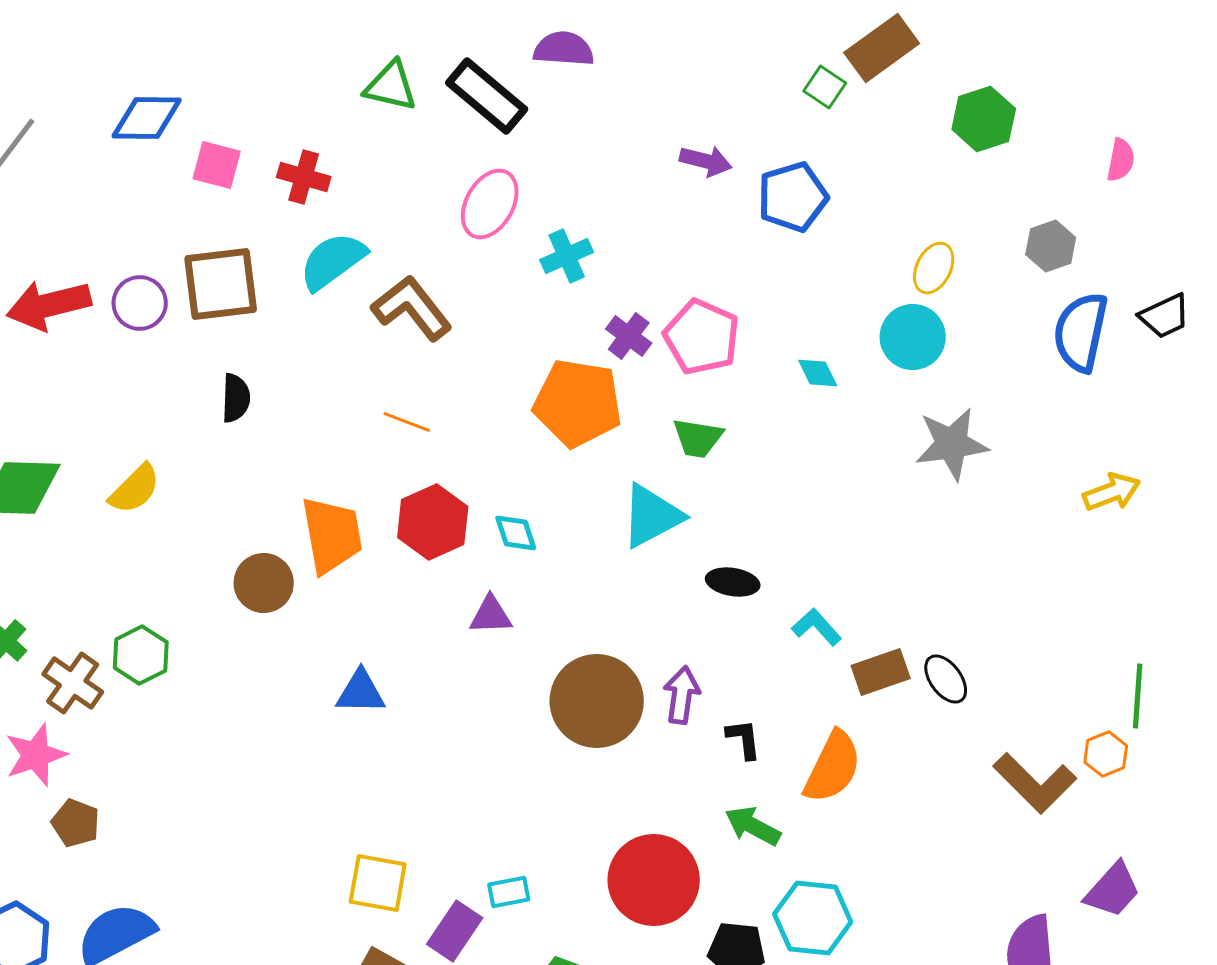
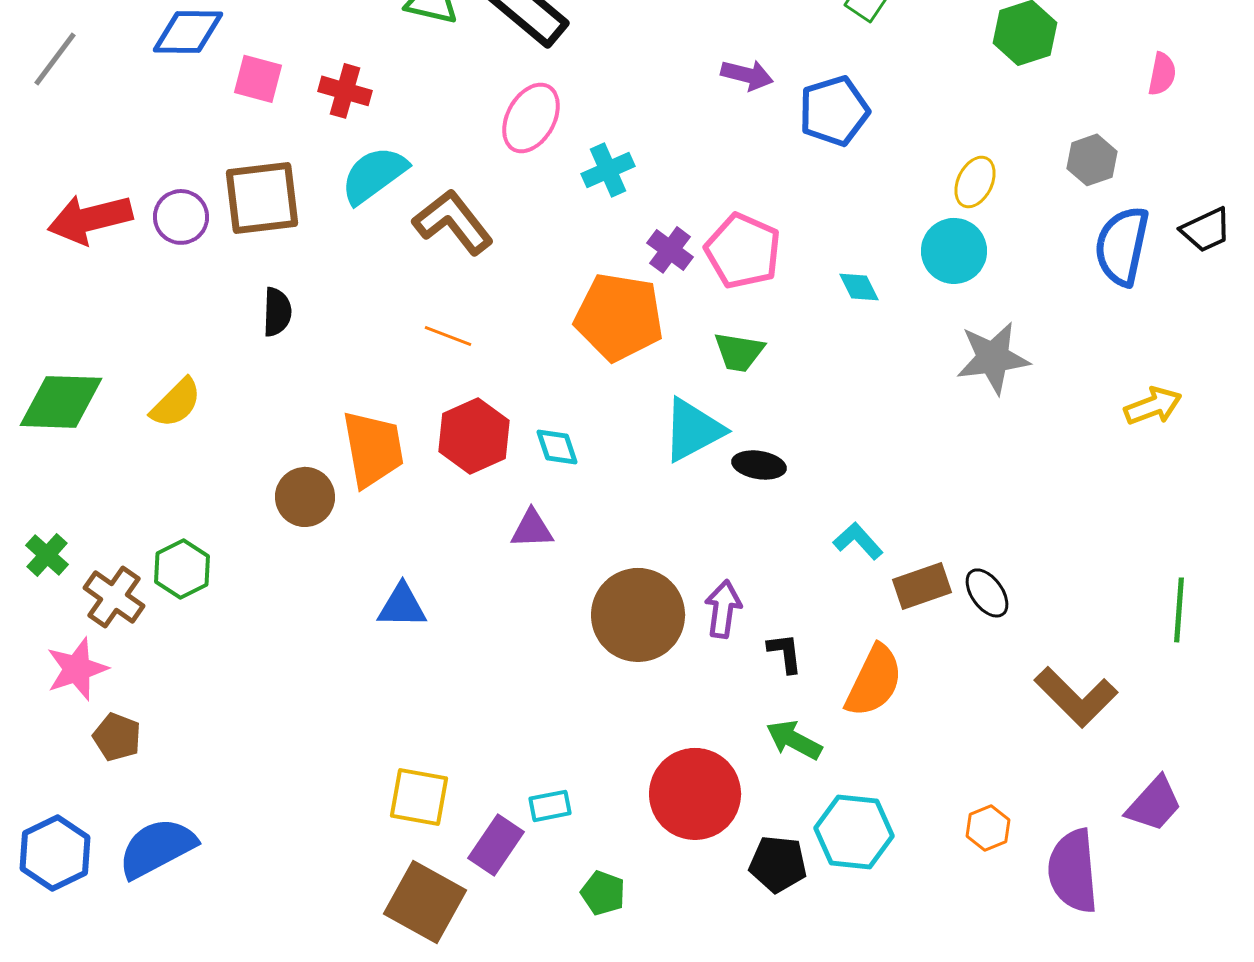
black ellipse: (733, 582) -> (759, 465), moved
orange hexagon: (1106, 754) -> (988, 828), moved

